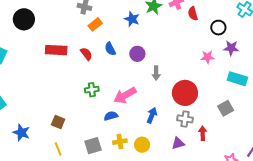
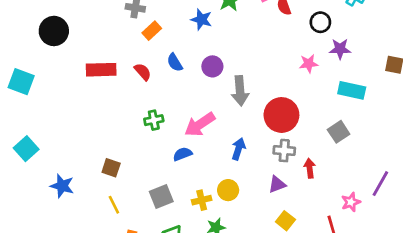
gray arrow: (156, 73) -> (240, 91), size x1.5
yellow cross: (120, 142) -> (202, 200), moved

